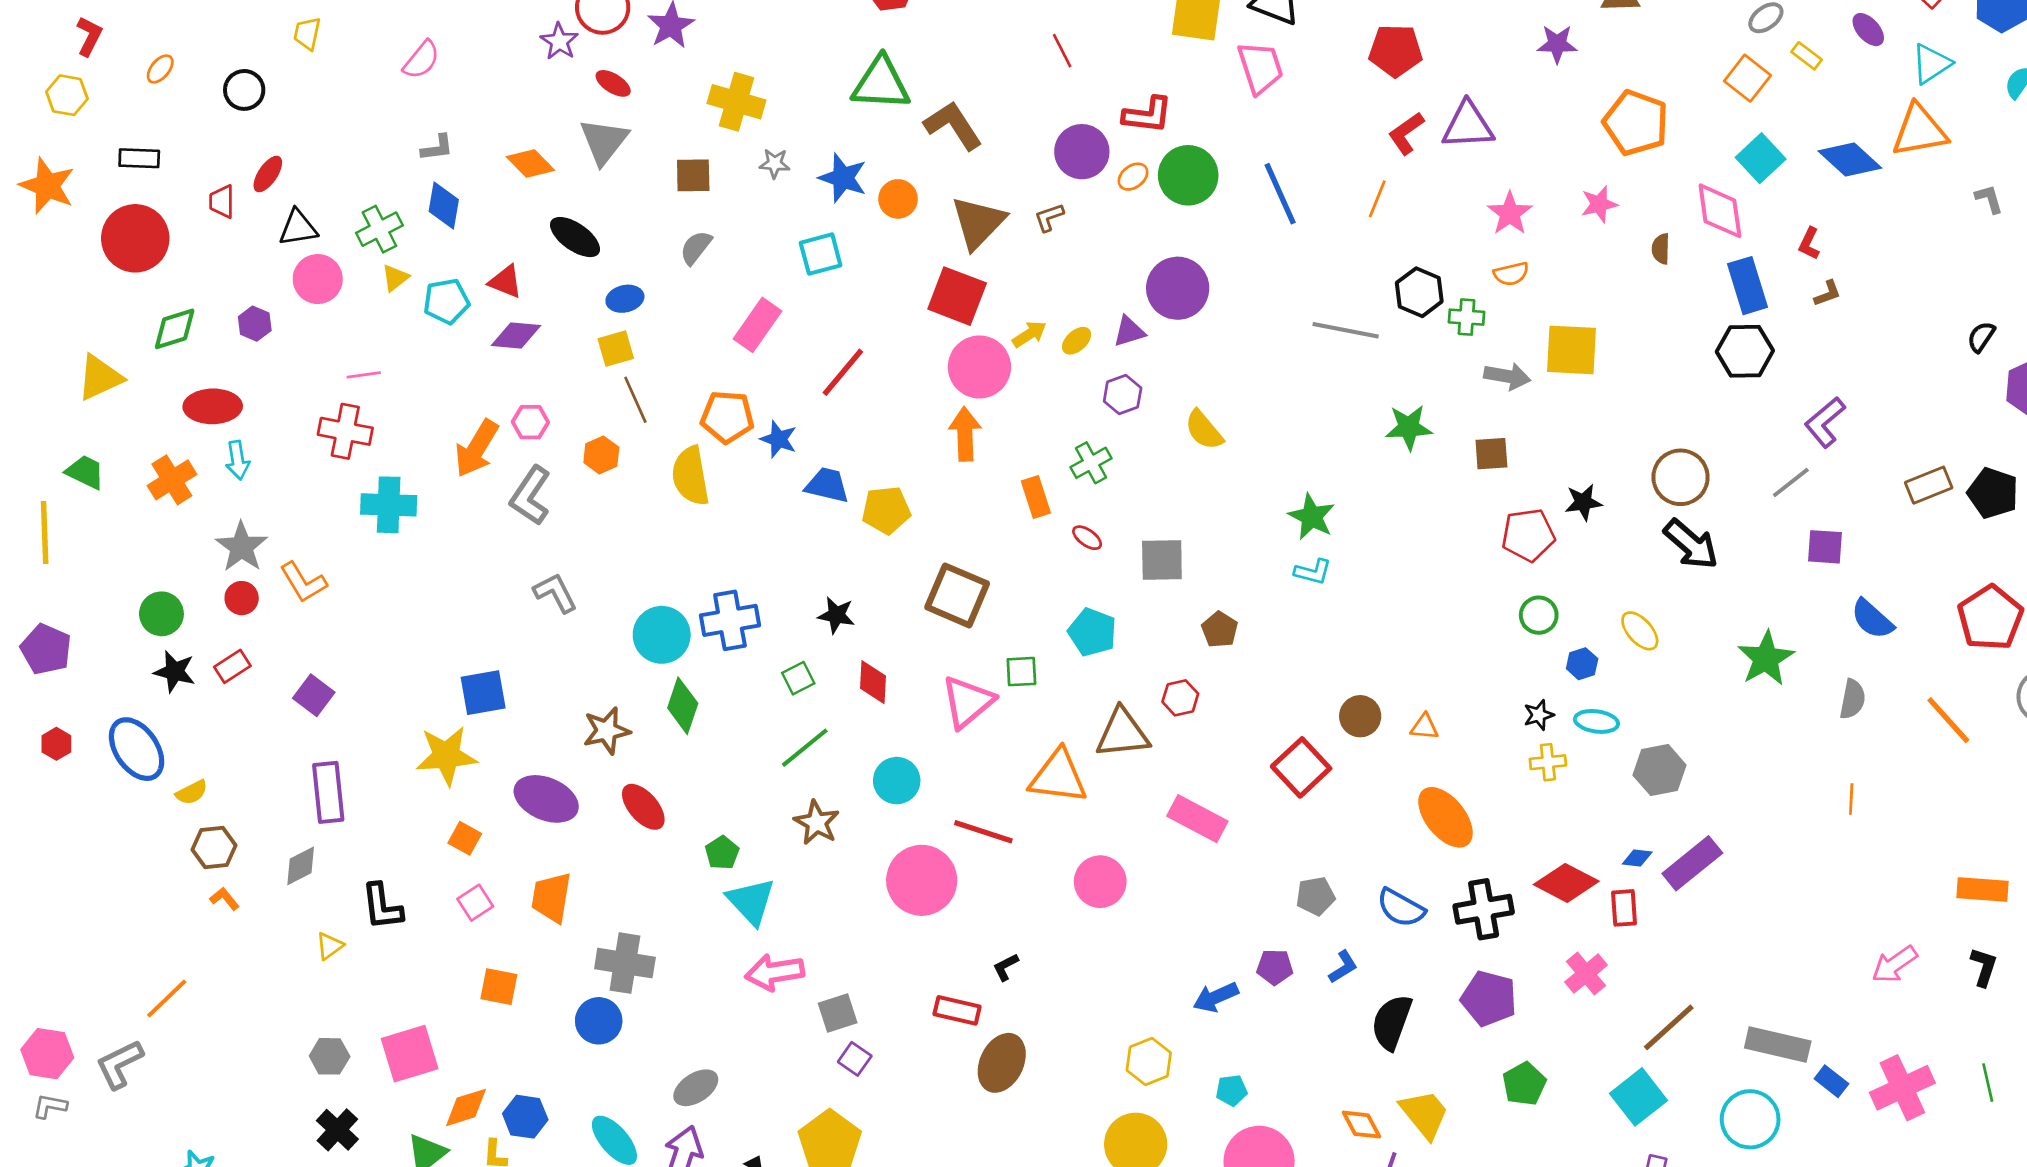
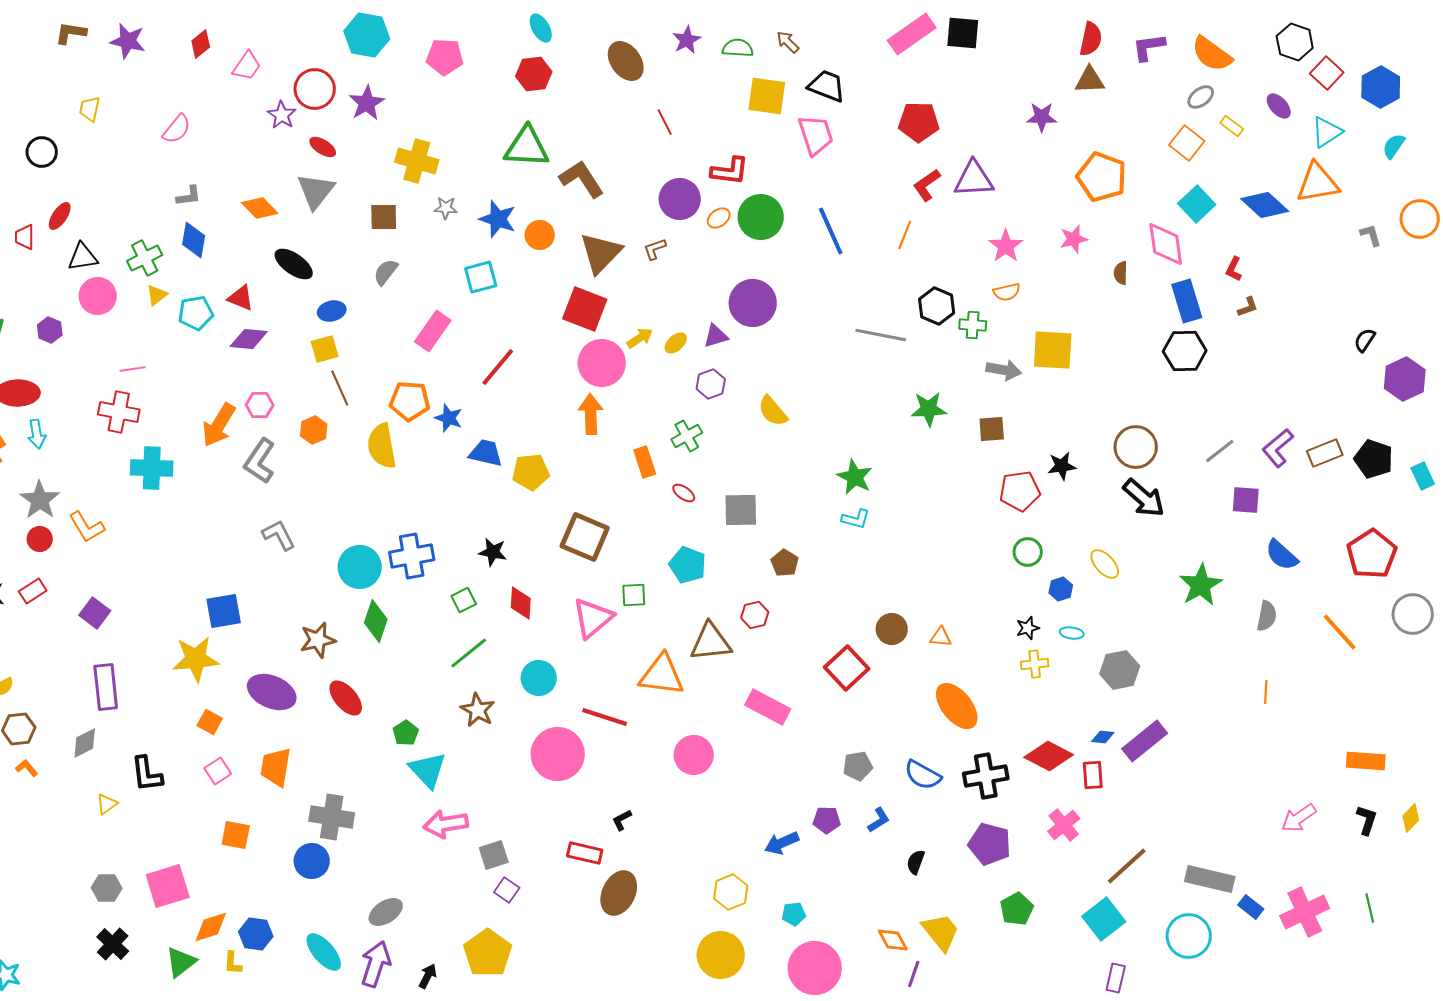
purple L-shape: (1825, 422) -> (1278, 448), moved
cyan ellipse: (1596, 721) -> (1072, 633), size x0.7
black semicircle: (1392, 1022) -> (916, 862), size x0.6

